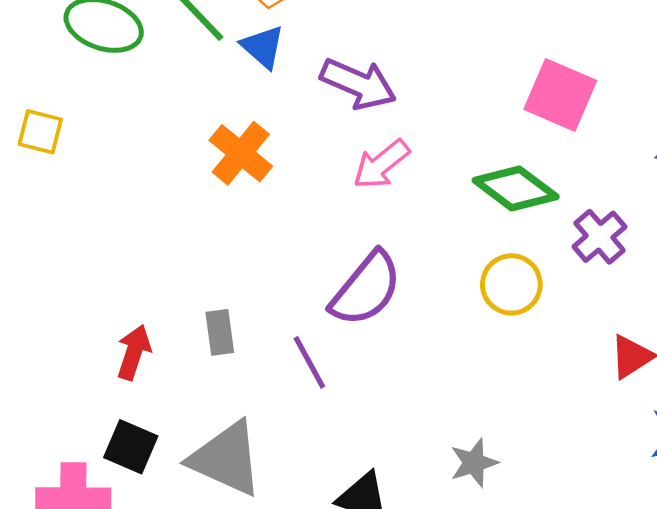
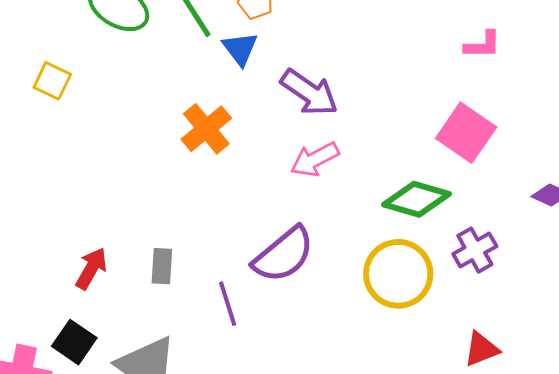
green diamond: (516, 189) -> (416, 199), turned -32
yellow circle: (511, 284) -> (398, 274), size x1.4

